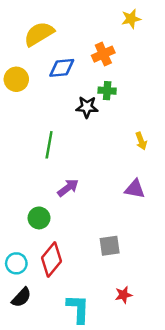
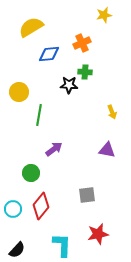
yellow circle: (16, 79) -> (19, 92), moved
red star: (123, 295) -> (98, 234), size x1.5
black semicircle: (21, 297) -> (17, 250), moved

